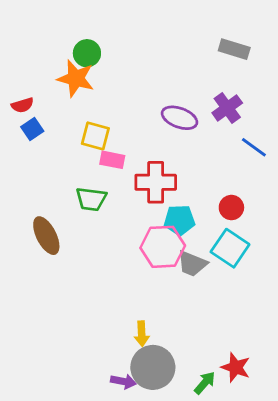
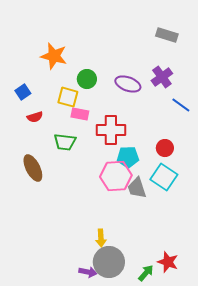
green circle: (87, 53) -> (87, 79), moved
red semicircle: (22, 105) -> (35, 117), moved
gray trapezoid: (192, 264) -> (137, 188), turned 50

